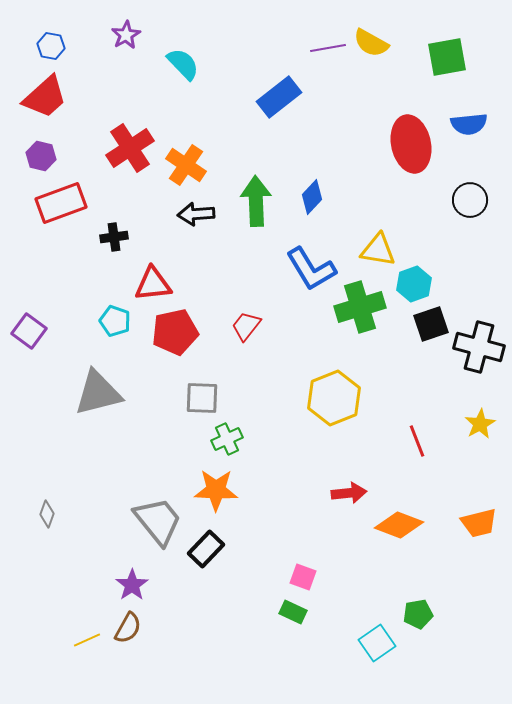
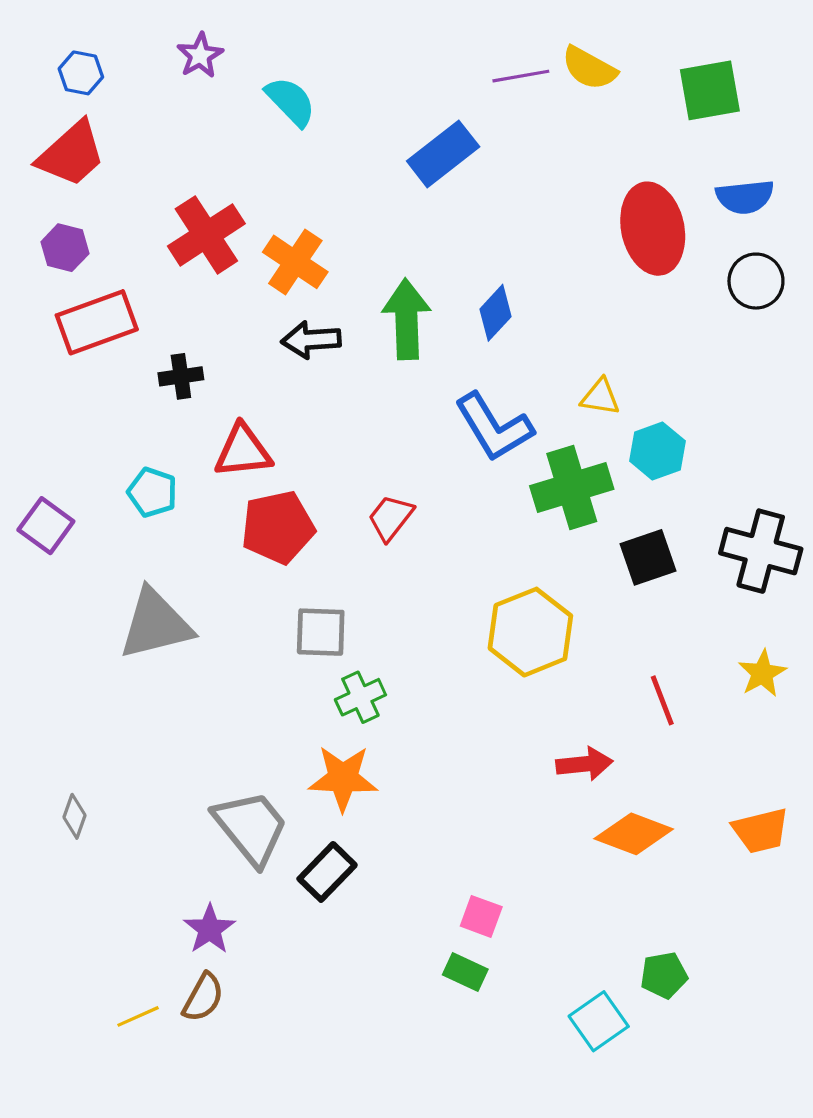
black circle: (470, 200) -> (756, 281), moved
yellow triangle: (378, 250) -> (600, 397), size x0.7
cyan pentagon: (115, 321) -> (152, 492), moved
black square: (431, 324) -> (648, 557), moved
red arrow: (349, 493) -> (584, 764), moved

